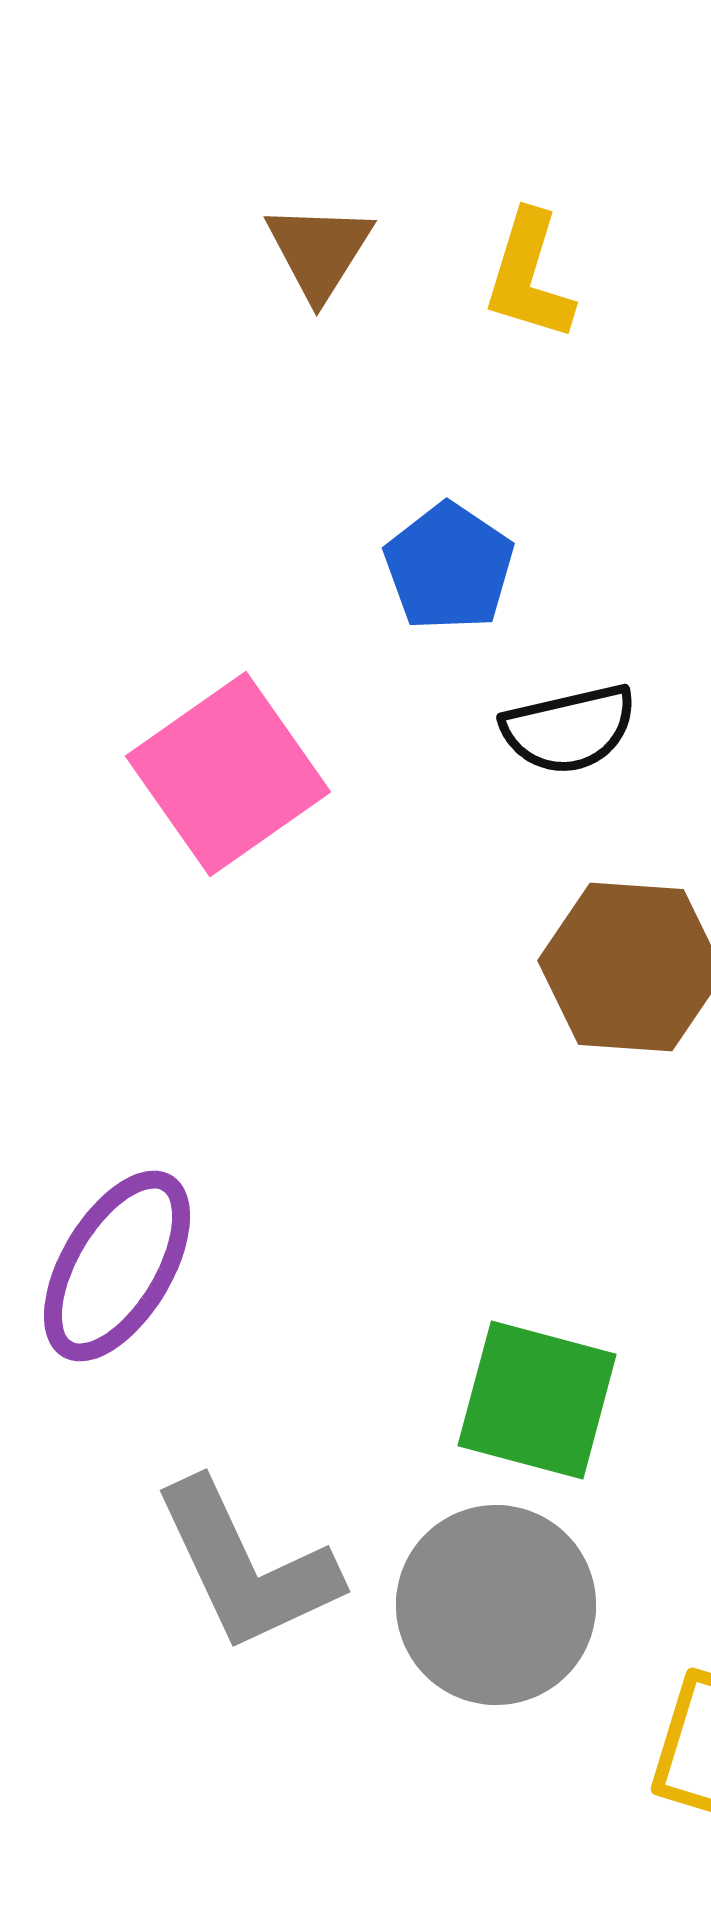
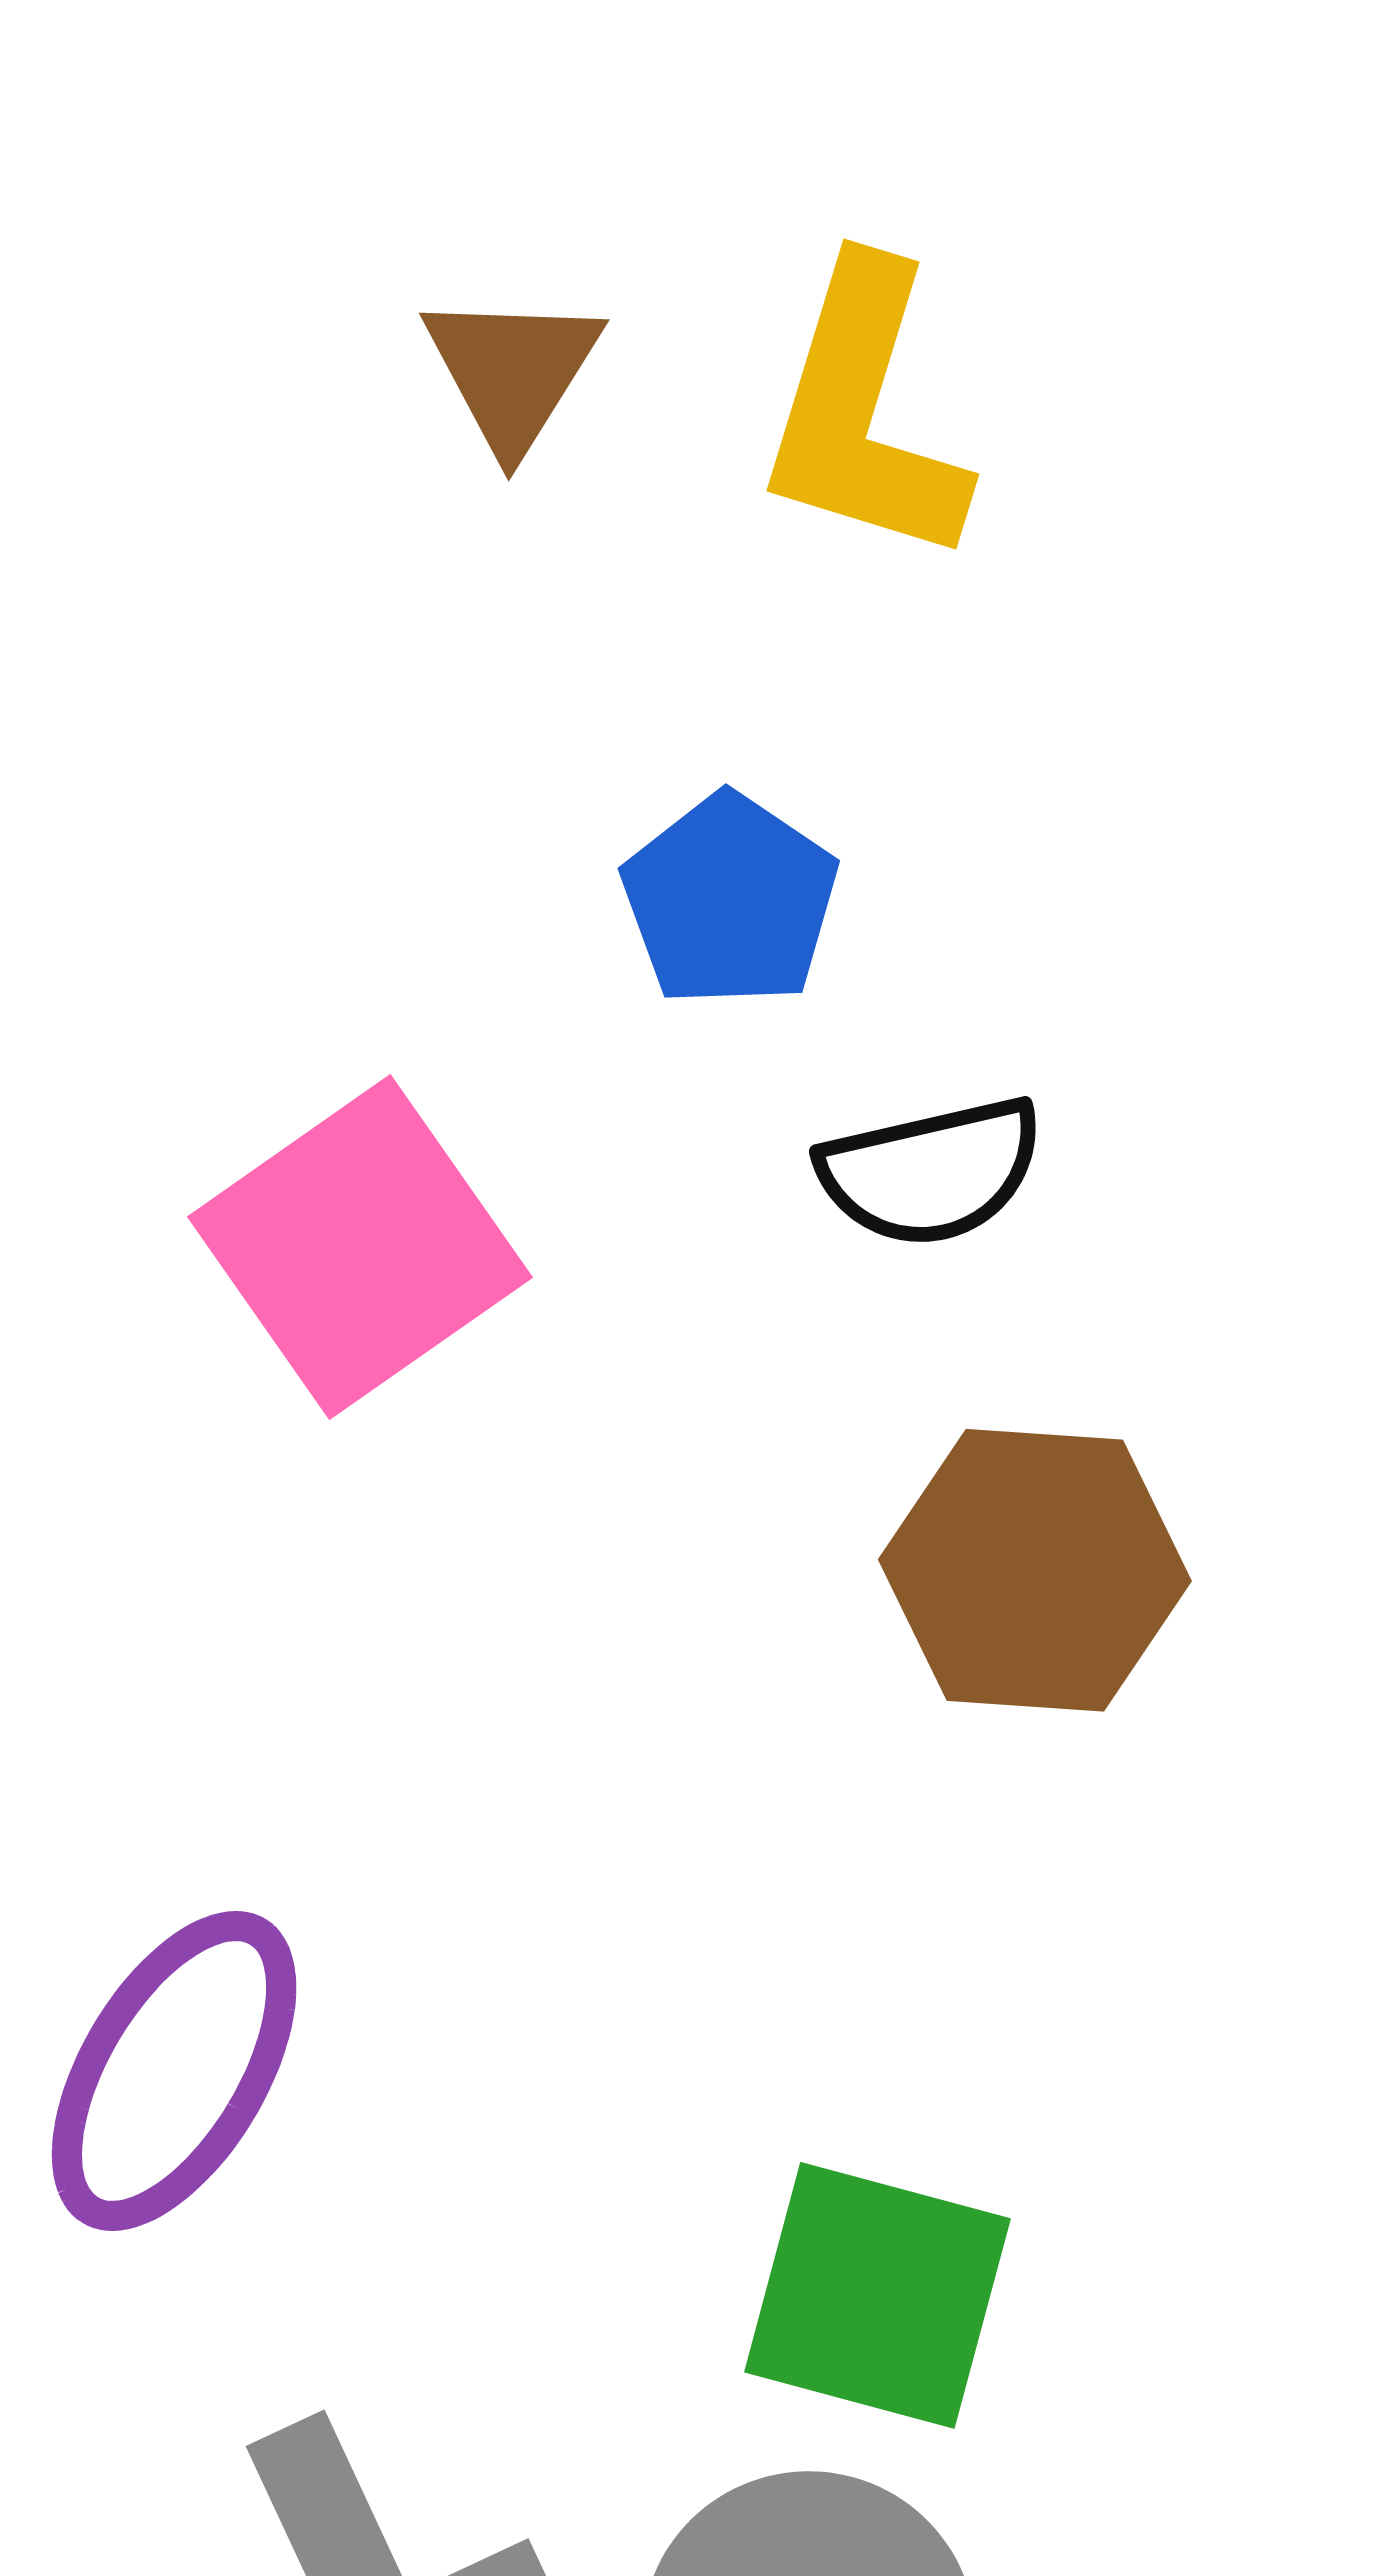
yellow L-shape: (529, 276) -> (864, 413), size x1.4

